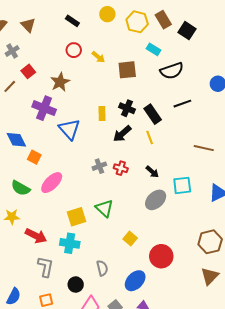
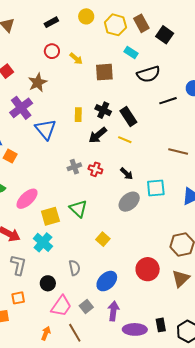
black rectangle: (72, 21) -> (51, 22), turned -64
black line: (182, 104) -> (168, 101), moved
purple cross: (44, 108) -> (21, 108), turned 30
yellow line: (150, 137) -> (125, 140), turned -48
pink ellipse: (52, 183) -> (27, 199), moved
cyan cross: (70, 243) -> (43, 242), turned 30
red circle: (161, 256) -> (148, 269), moved

